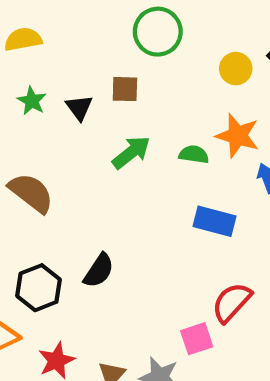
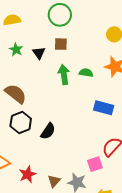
green circle: (158, 32) -> (60, 15), moved
green arrow: (131, 152) -> (64, 75), turned -60
green semicircle: (194, 154) -> (86, 73), moved
black hexagon: (39, 288) -> (21, 122), moved

